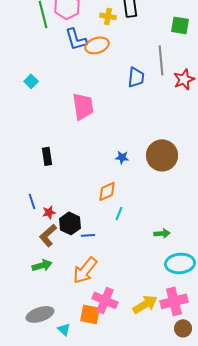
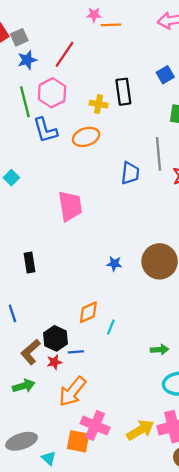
blue L-shape: (76, 39) -> (45, 130), moved
orange diamond: (107, 191) -> (88, 312), moved
red star: (49, 212) -> (54, 362), moved

